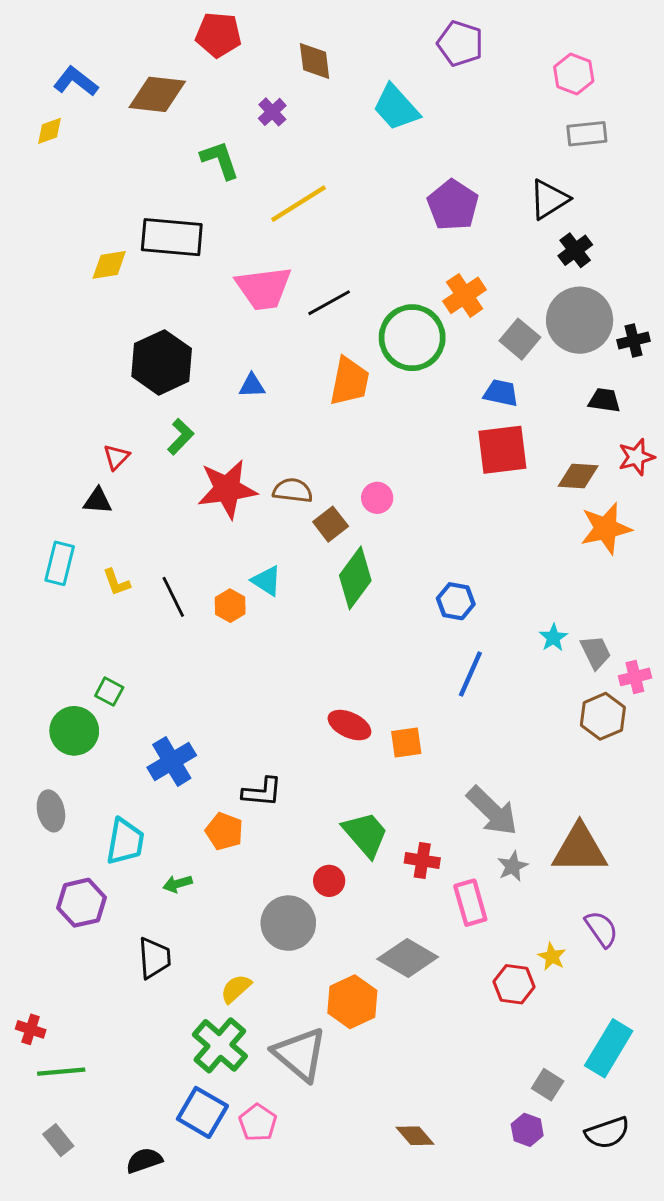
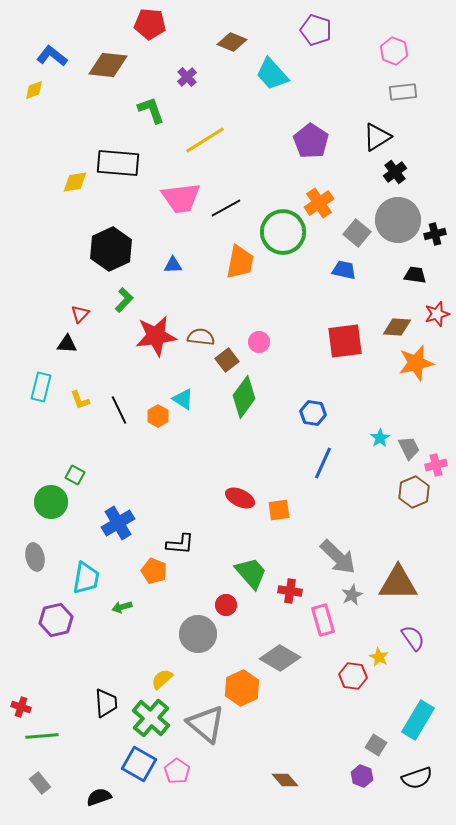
brown diamond: (315, 61) -> (232, 42), moved, turned -60
red square: (502, 450) -> (345, 341), moved
black trapezoid: (154, 958) -> (106, 703), moved

